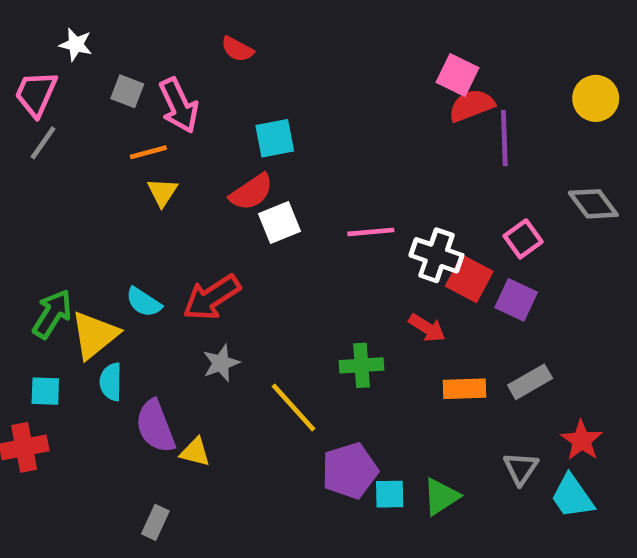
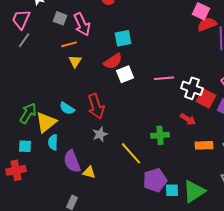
red arrow: (212, 297) -> (96, 106), turned -75
green triangle: (441, 497) -> (194, 191), size x1.4

